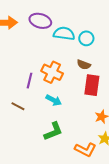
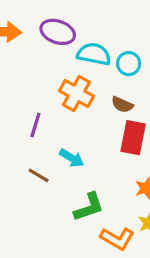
orange cross: (52, 72) -> (77, 93), moved
brown line: (18, 106) -> (39, 175), moved
green L-shape: (53, 131) -> (89, 207), moved

